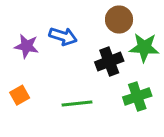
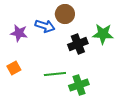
brown circle: (119, 20) -> (65, 14), moved
green cross: (137, 96) -> (79, 85), moved

